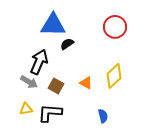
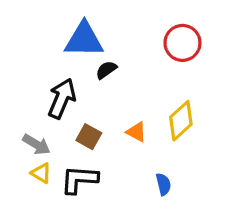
gray arrow: (29, 82) -> (36, 145), moved
yellow triangle: (26, 109) -> (41, 173), turned 40

